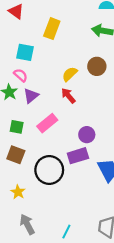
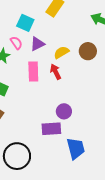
purple triangle: (31, 96) -> (37, 44), moved
pink rectangle: (47, 123) -> (33, 72), moved, turned -66
black circle: (49, 170) -> (17, 156), moved

